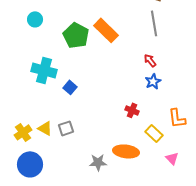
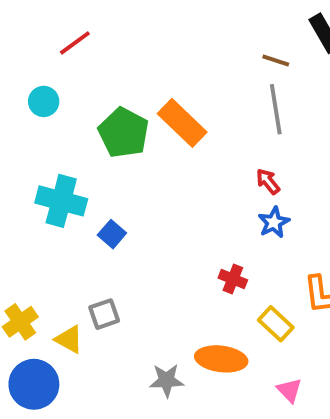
yellow triangle: (45, 128) -> (69, 339), moved
pink triangle: (172, 158) -> (289, 390), moved

